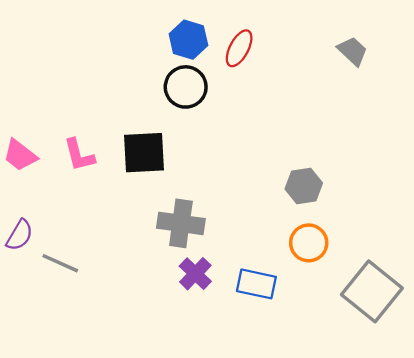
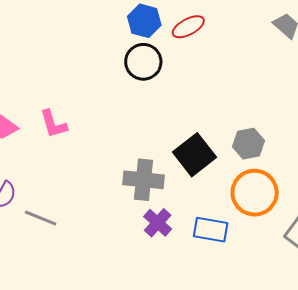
red ellipse: (239, 48) -> (188, 27), turned 36
black square: (144, 153) -> (194, 155), moved, turned -33
orange circle: (309, 243) -> (255, 193), size x1.4

